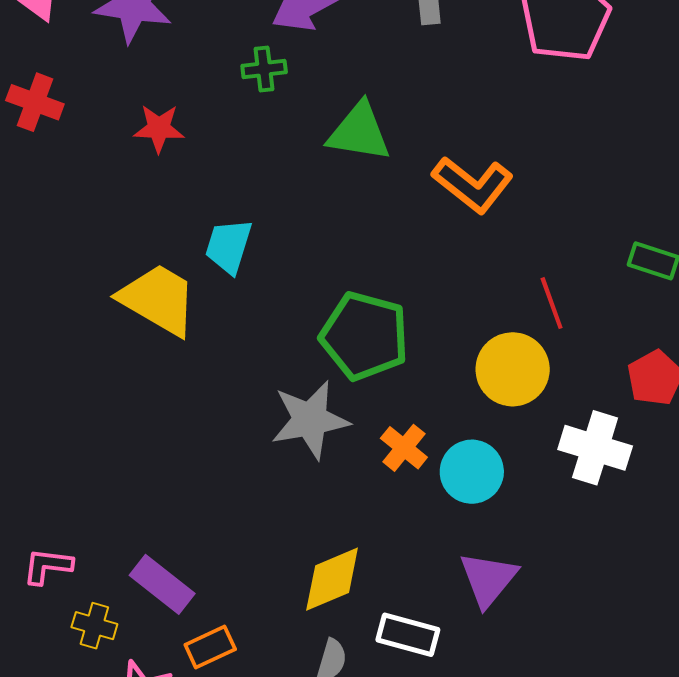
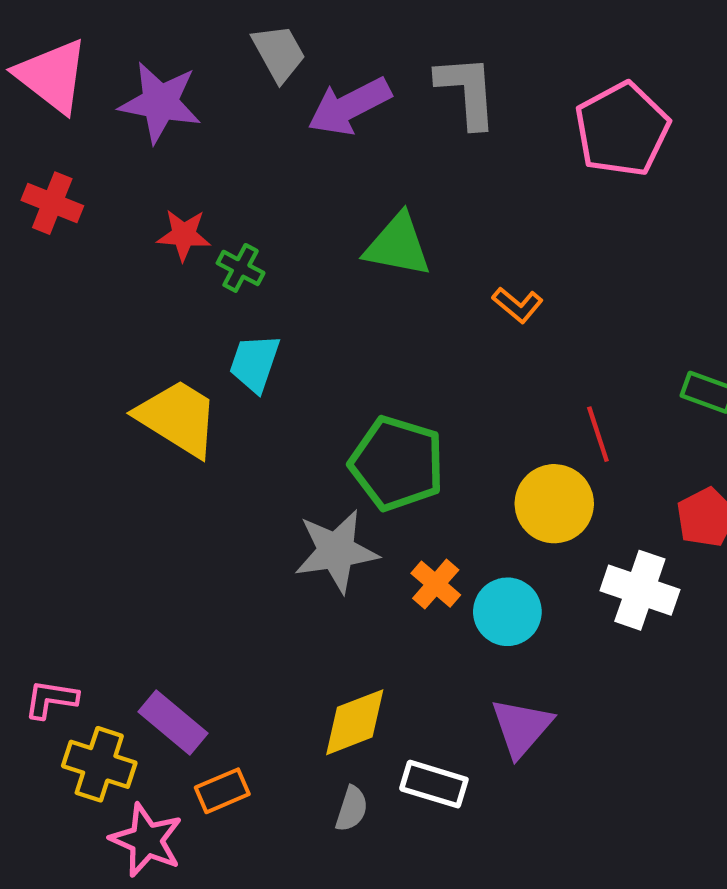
green cross: (264, 69) -> (241, 268), moved, turned 33
orange L-shape: (473, 184) -> (518, 305), size x0.6
yellow cross: (94, 626) -> (99, 764), size x1.5

